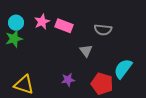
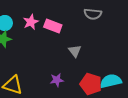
gray semicircle: (103, 30) -> (93, 14), moved
cyan semicircle: (123, 69) -> (111, 81), moved, turned 40

